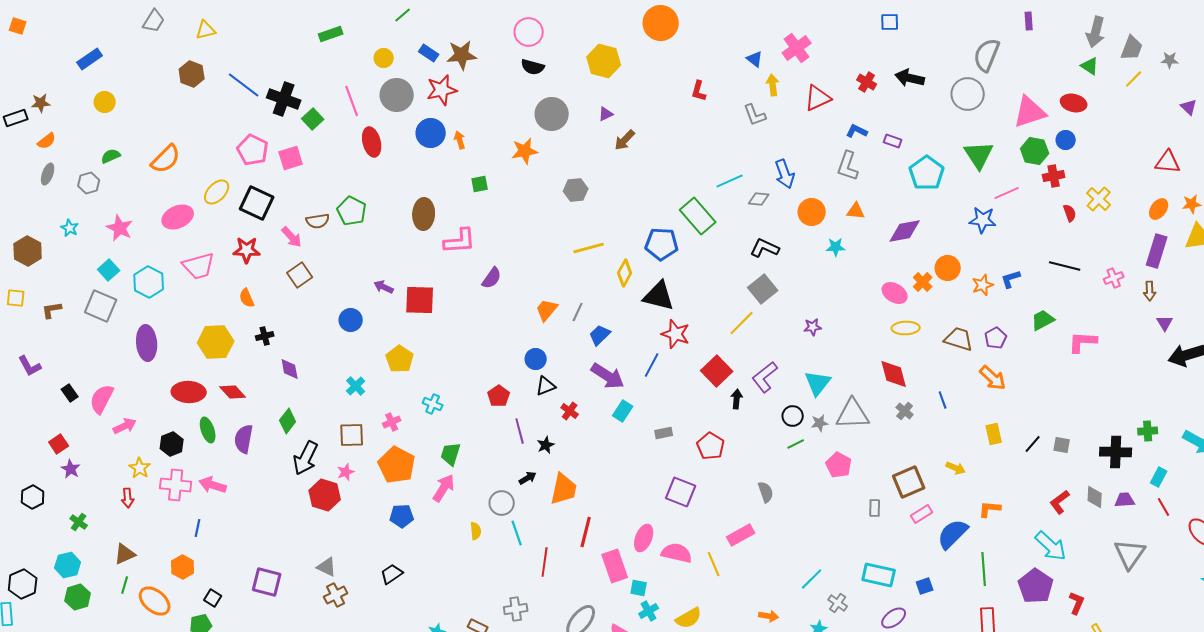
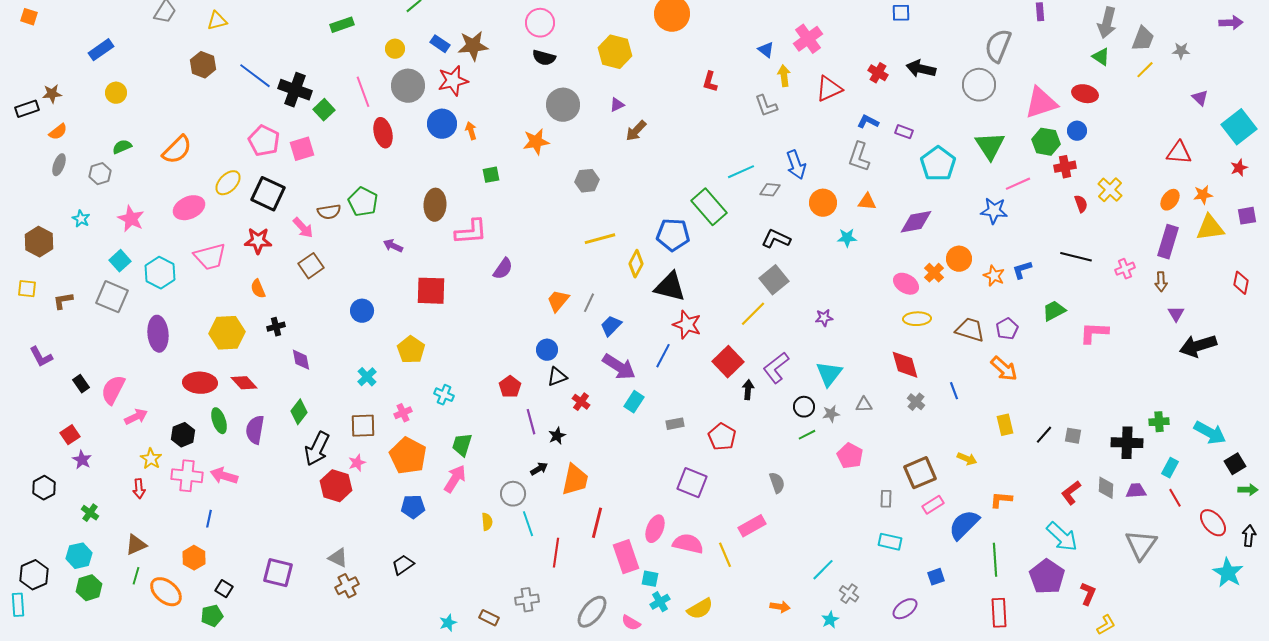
orange star: (983, 285) -> (994, 276), turned -30
purple arrow: (384, 287) -> (393, 246), moved
gray triangle: (853, 414) -> (864, 405), size x0.5
cyan rectangle: (879, 575) -> (890, 542), moved, size x0.7

